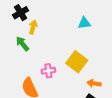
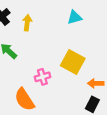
yellow arrow: (33, 27) -> (27, 23), moved

